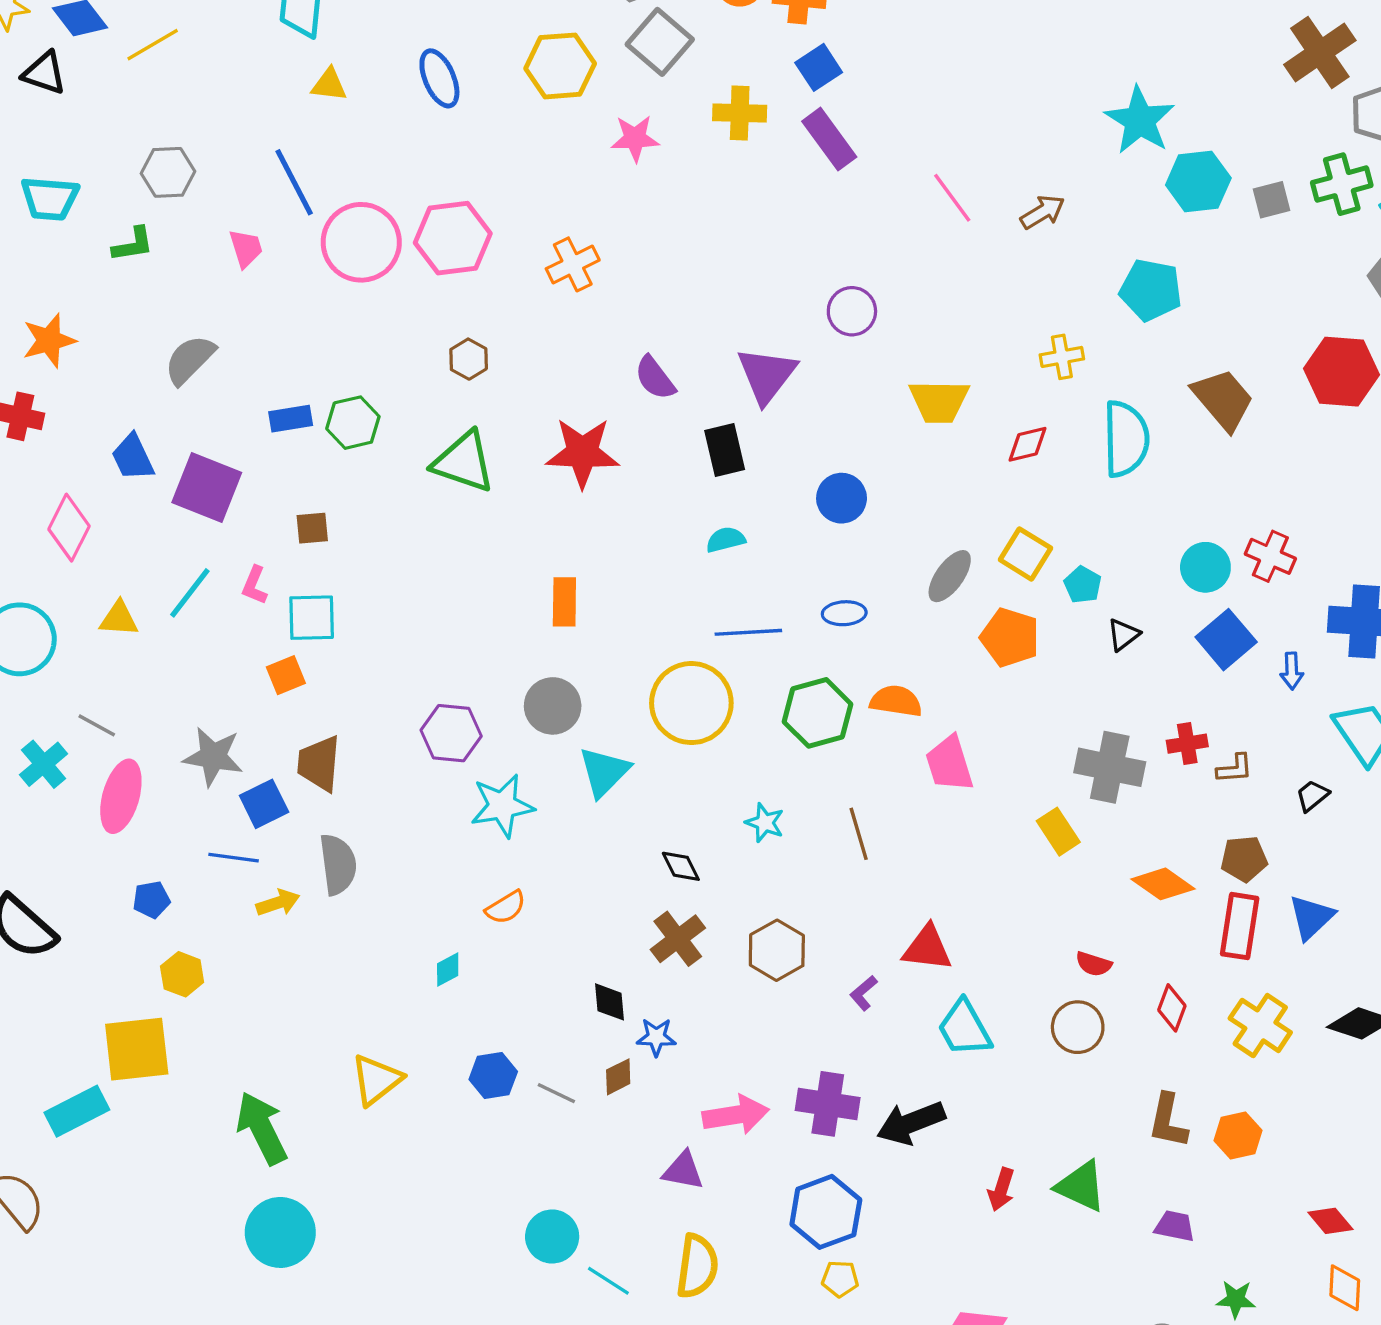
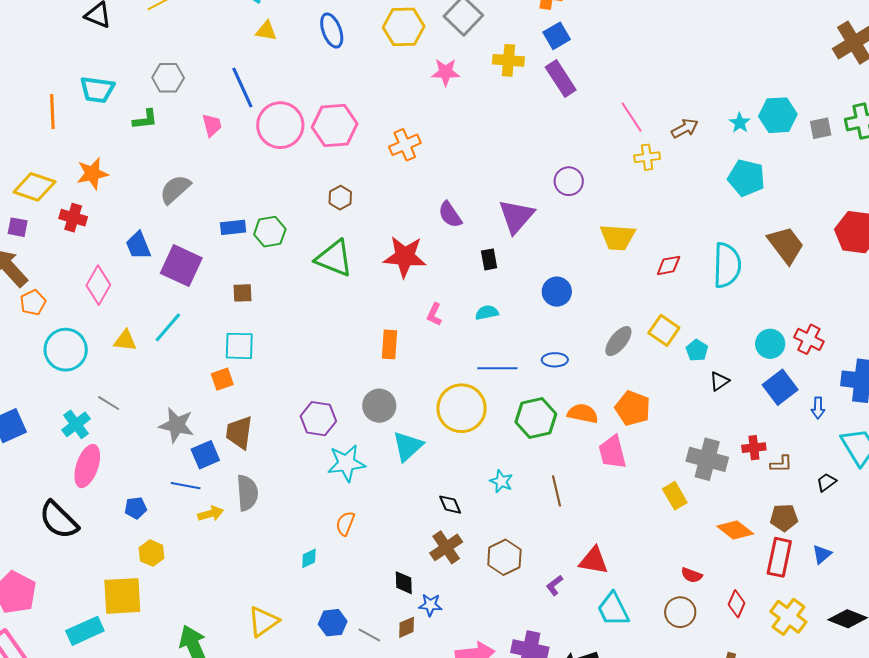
cyan star: (1140, 120) -> (740, 123), moved, size x0.5
yellow cross: (1062, 357) -> (647, 157), moved
black rectangle: (725, 450) -> (489, 259), size x0.7
pink L-shape: (255, 585) -> (434, 314), moved
orange pentagon: (1010, 637) -> (633, 408), moved
pink ellipse: (121, 796) -> (87, 466), moved
orange semicircle: (506, 907) -> (345, 523), turned 140
blue triangle: (1311, 917) -> (822, 554), size x0.7

